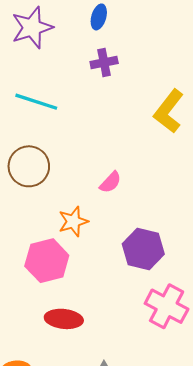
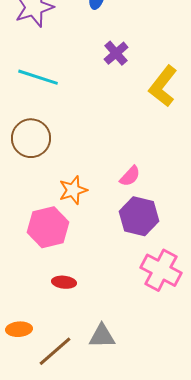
purple cross: (104, 63) -> (116, 53), moved, turned -30
pink semicircle: (110, 182) -> (130, 176), moved
red ellipse: (64, 319) -> (64, 282), size x0.7

